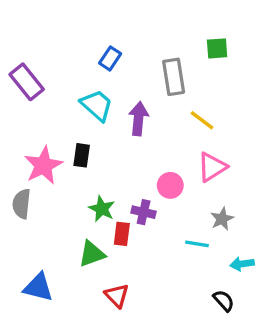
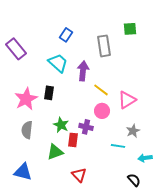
yellow line: (202, 120) -> (101, 90), moved
gray semicircle: (22, 204) -> (27, 130), moved
red triangle: (117, 296) -> (79, 175), moved

